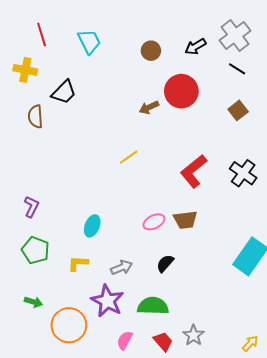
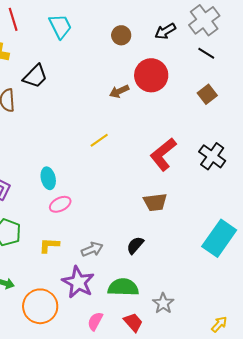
pink ellipse: (154, 222) -> (60, 204), moved
cyan ellipse: (92, 226) -> (48, 178), moved, turned -35
gray star: (194, 335) -> (163, 303), moved

